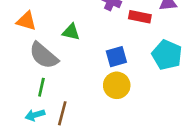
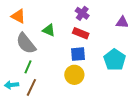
red rectangle: (140, 17) -> (81, 33), moved
green line: (41, 87) -> (28, 67), moved

